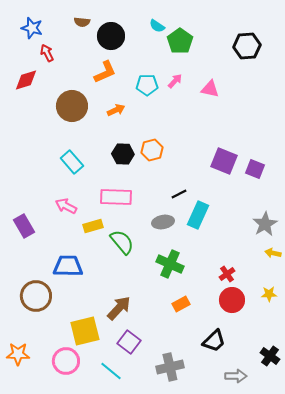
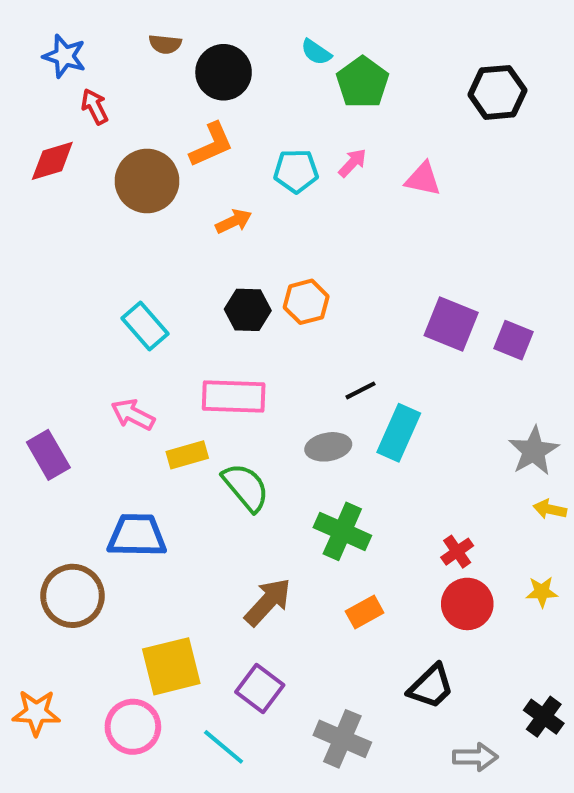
brown circle: (72, 106) -> (147, 181), moved
brown arrow: (119, 308) -> (268, 602), moved
gray cross: (170, 367) -> (342, 739), turned 36

